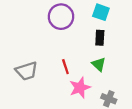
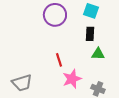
green triangle: (99, 64) -> (98, 54), moved, turned -40
gray trapezoid: (27, 71) -> (22, 83), moved

